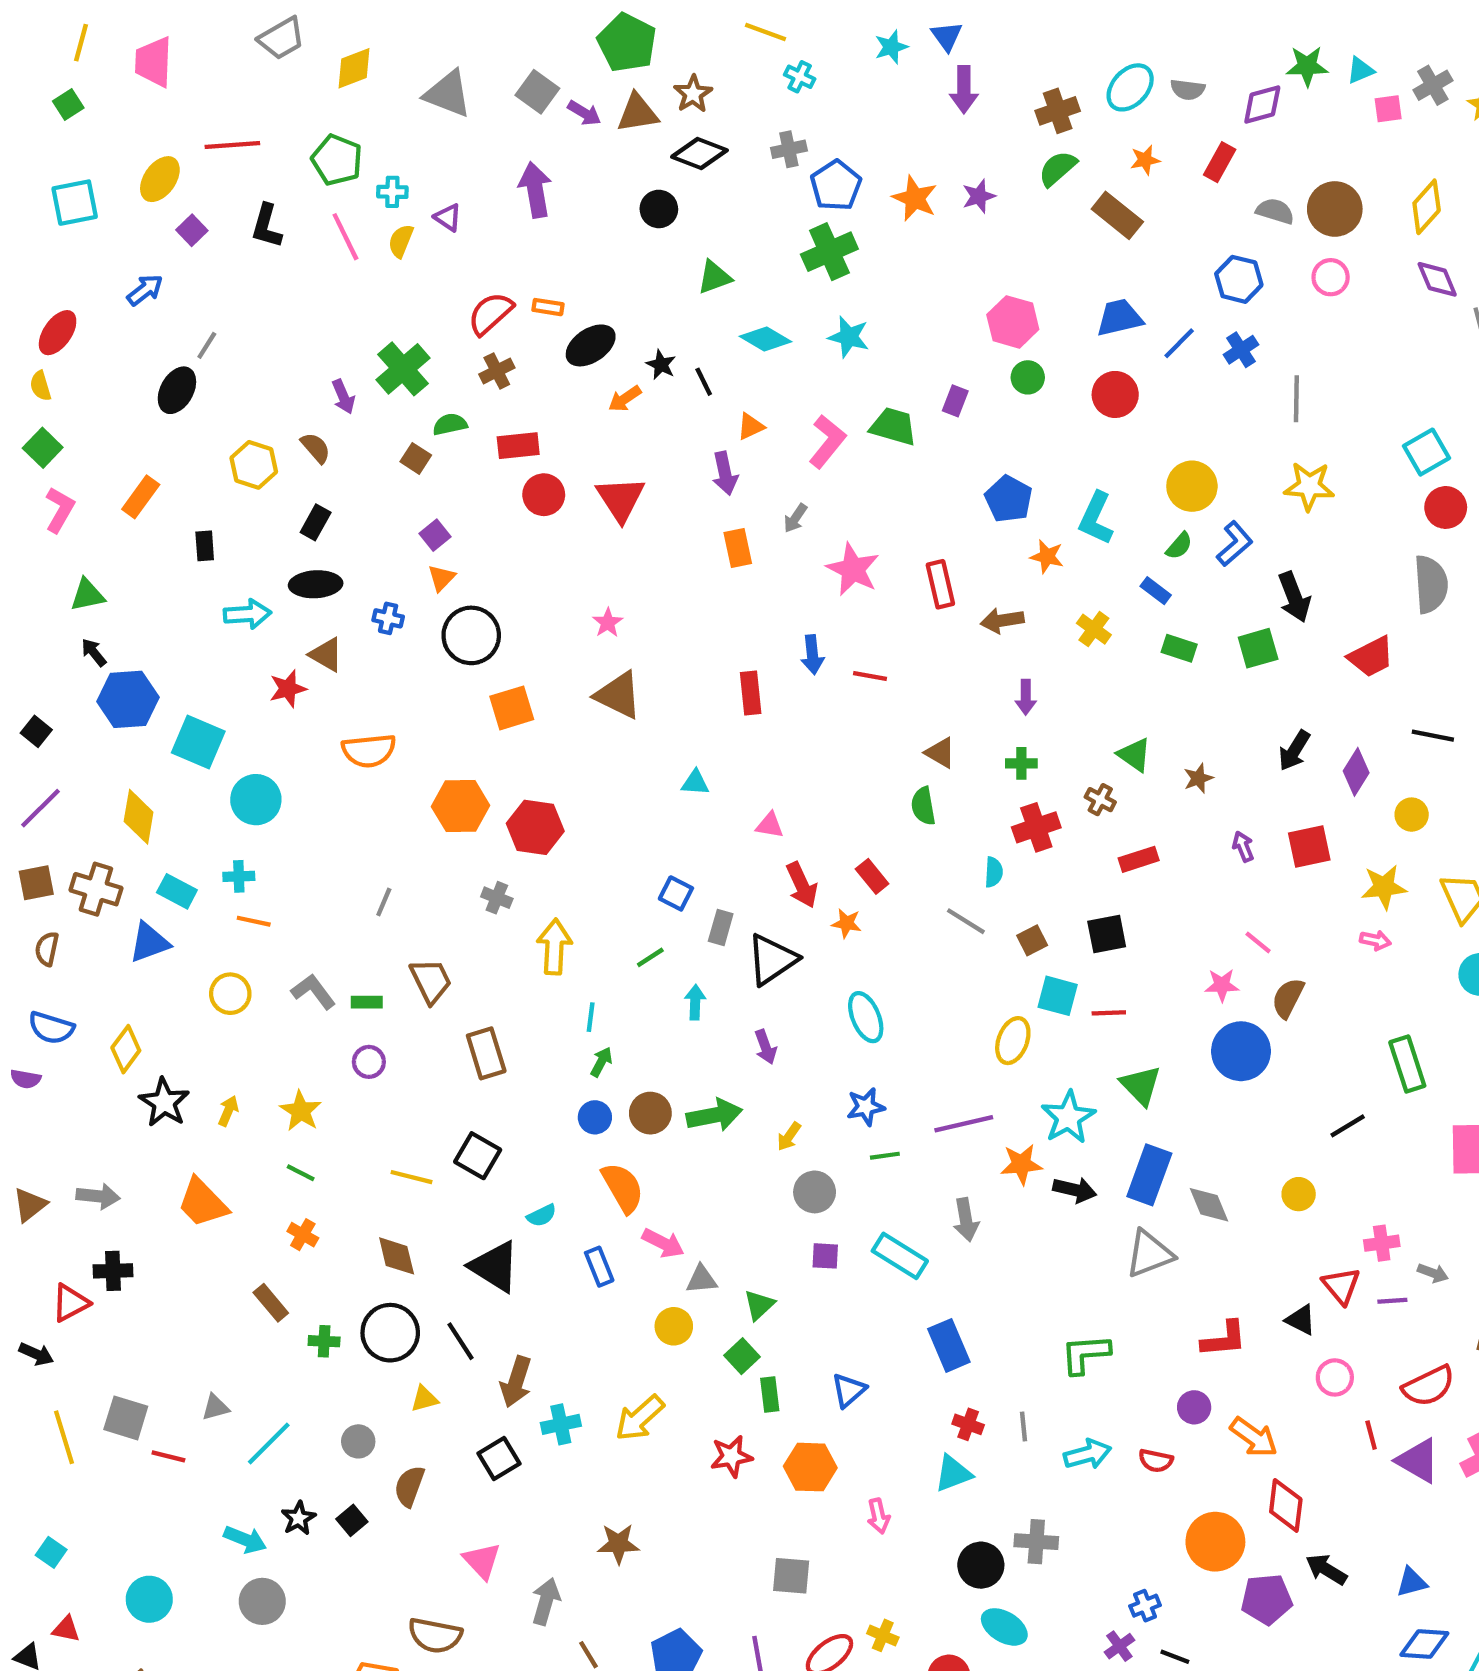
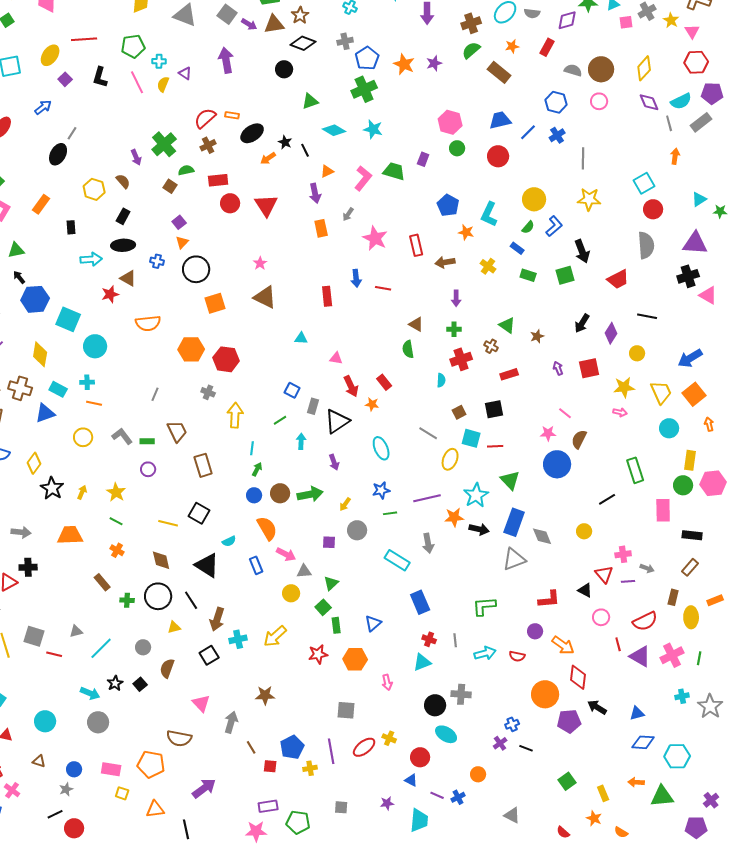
green pentagon: (337, 160) -> (133, 46), turned -30
gray line: (966, 921) -> (428, 433), moved
orange trapezoid: (203, 1203) -> (70, 535), turned 132
purple square: (825, 1256) -> (329, 542), moved

